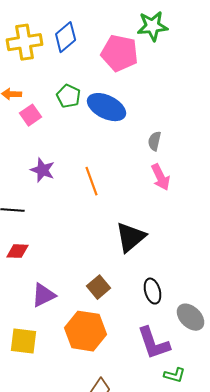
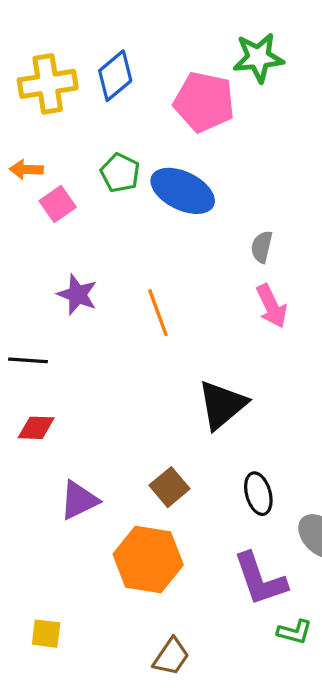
yellow square: (24, 341) -> (46, 634), moved, size x0.7

